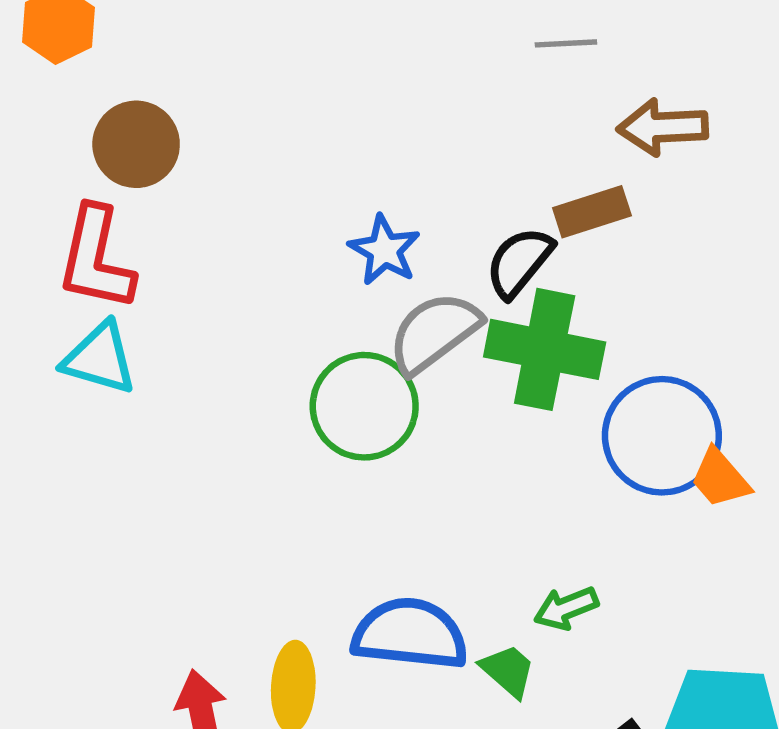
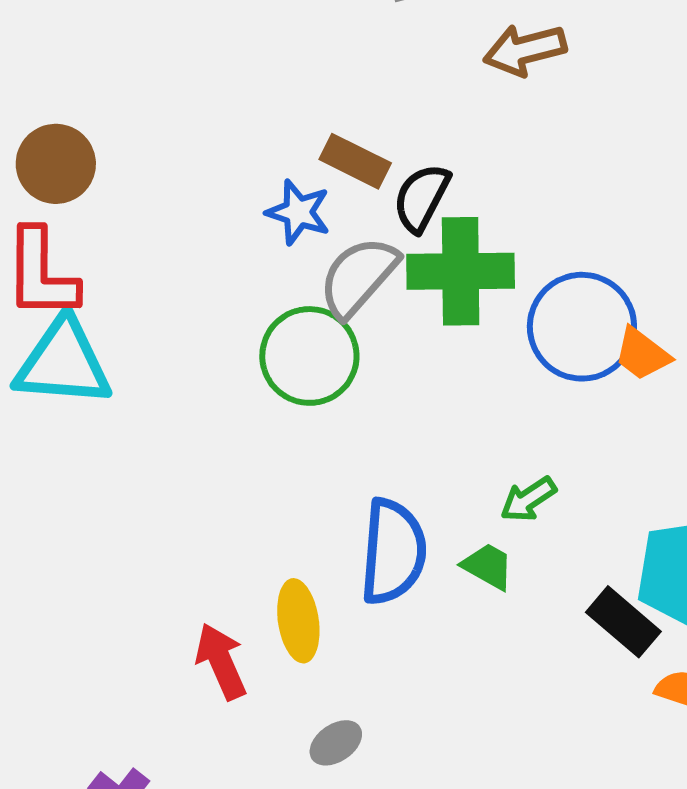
brown rectangle: (592, 212) -> (355, 161), moved, turned 56
cyan triangle: (100, 358) -> (63, 363), size x1.4
blue semicircle: (410, 634) -> (393, 552), turned 100

